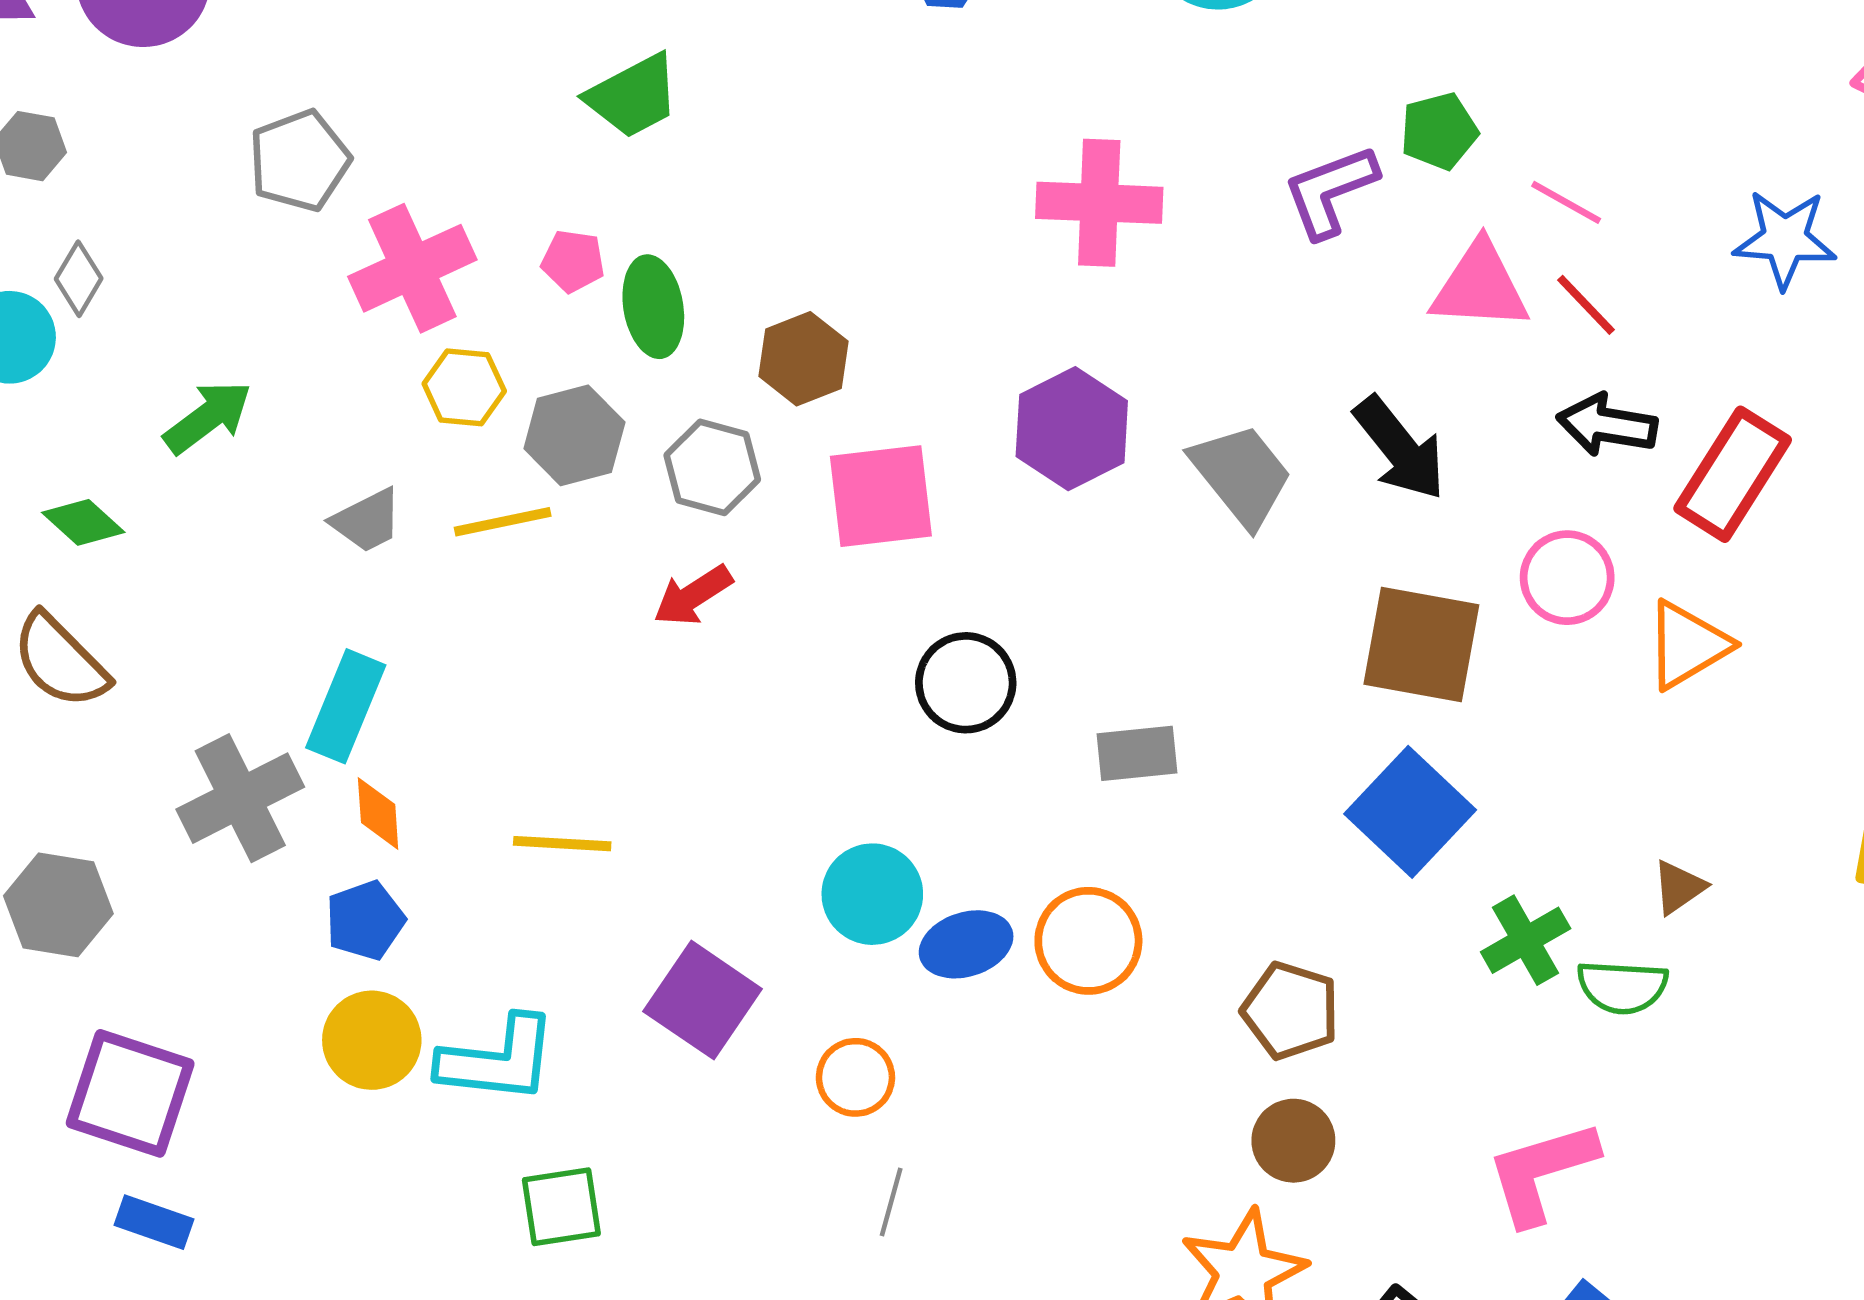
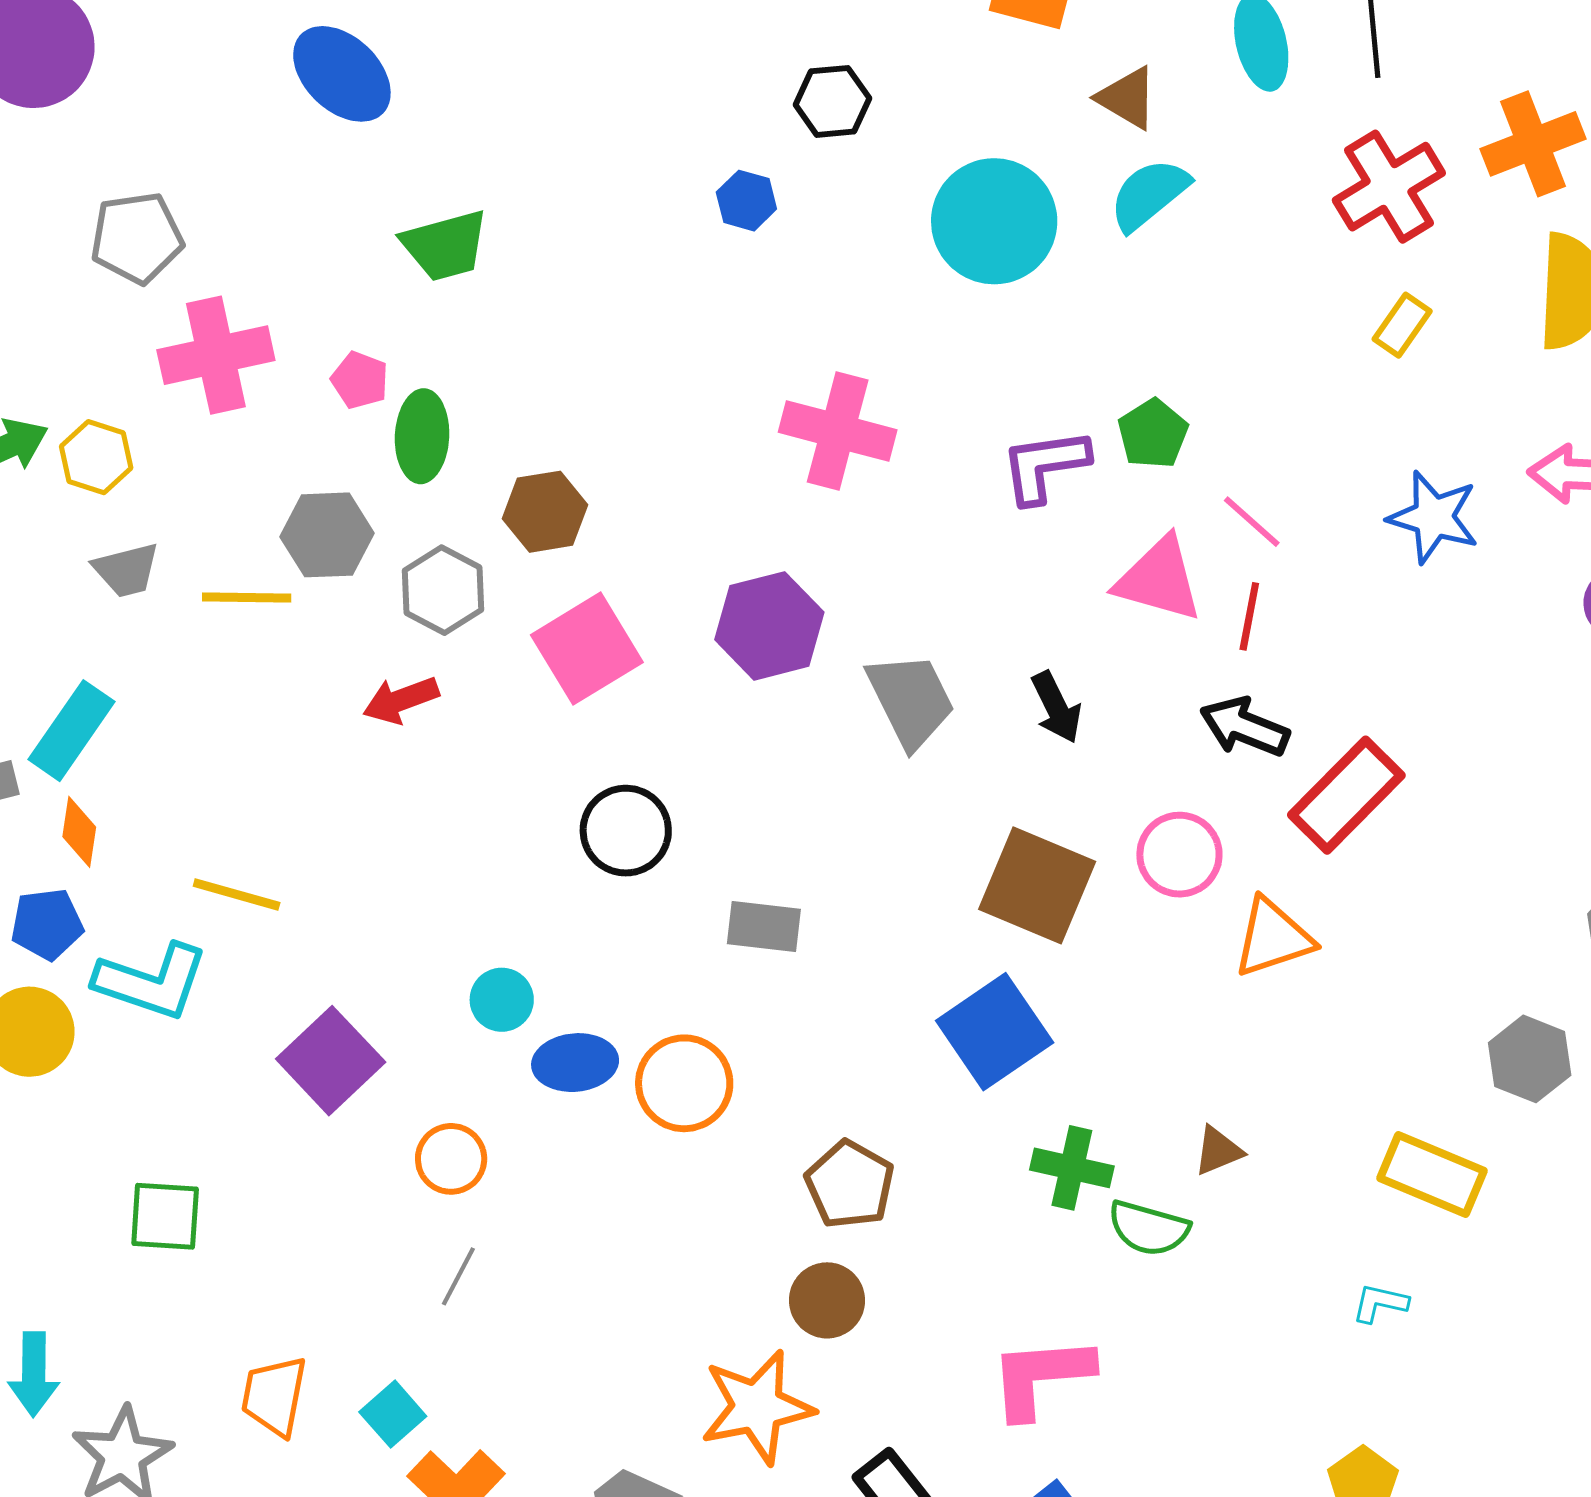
green pentagon: (1439, 131) -> (1153, 434), turned -30
blue star: (1785, 239) -> (1433, 517), moved
red line: (1586, 305) -> (1249, 616), turned 42
yellow hexagon: (464, 387) -> (96, 457), moved
black arrow: (1400, 448) -> (1056, 707), size x0.7
pink square: (881, 496) -> (587, 649), turned -37
cyan circle: (872, 894) -> (502, 1000), size x0.7
green cross: (1526, 940) -> (1072, 1168), turned 30
cyan L-shape: (498, 1060) -> (151, 982), moved

